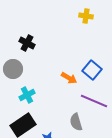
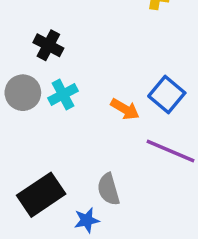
cyan cross: (27, 95) -> (63, 94), moved
gray semicircle: (76, 122) -> (109, 189), moved

